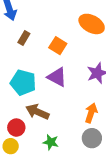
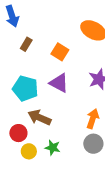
yellow circle: (11, 146) -> (29, 151), moved

